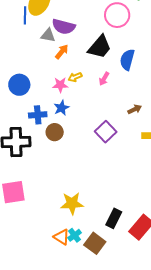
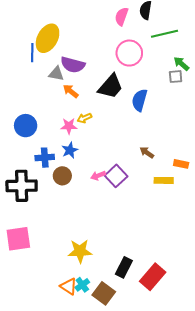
orange arrow: (62, 52) -> (71, 91), turned -91
pink arrow: (104, 79) -> (98, 176), moved, turned 40
brown arrow: (135, 109) -> (147, 153), turned -120

